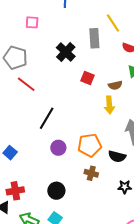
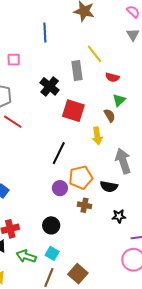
red square: (88, 78) -> (73, 111), size x1.6
brown semicircle: (115, 85) -> (110, 115), moved, turned -104
black line: (47, 118) -> (59, 153), moved
purple circle: (58, 148) -> (60, 188), moved

